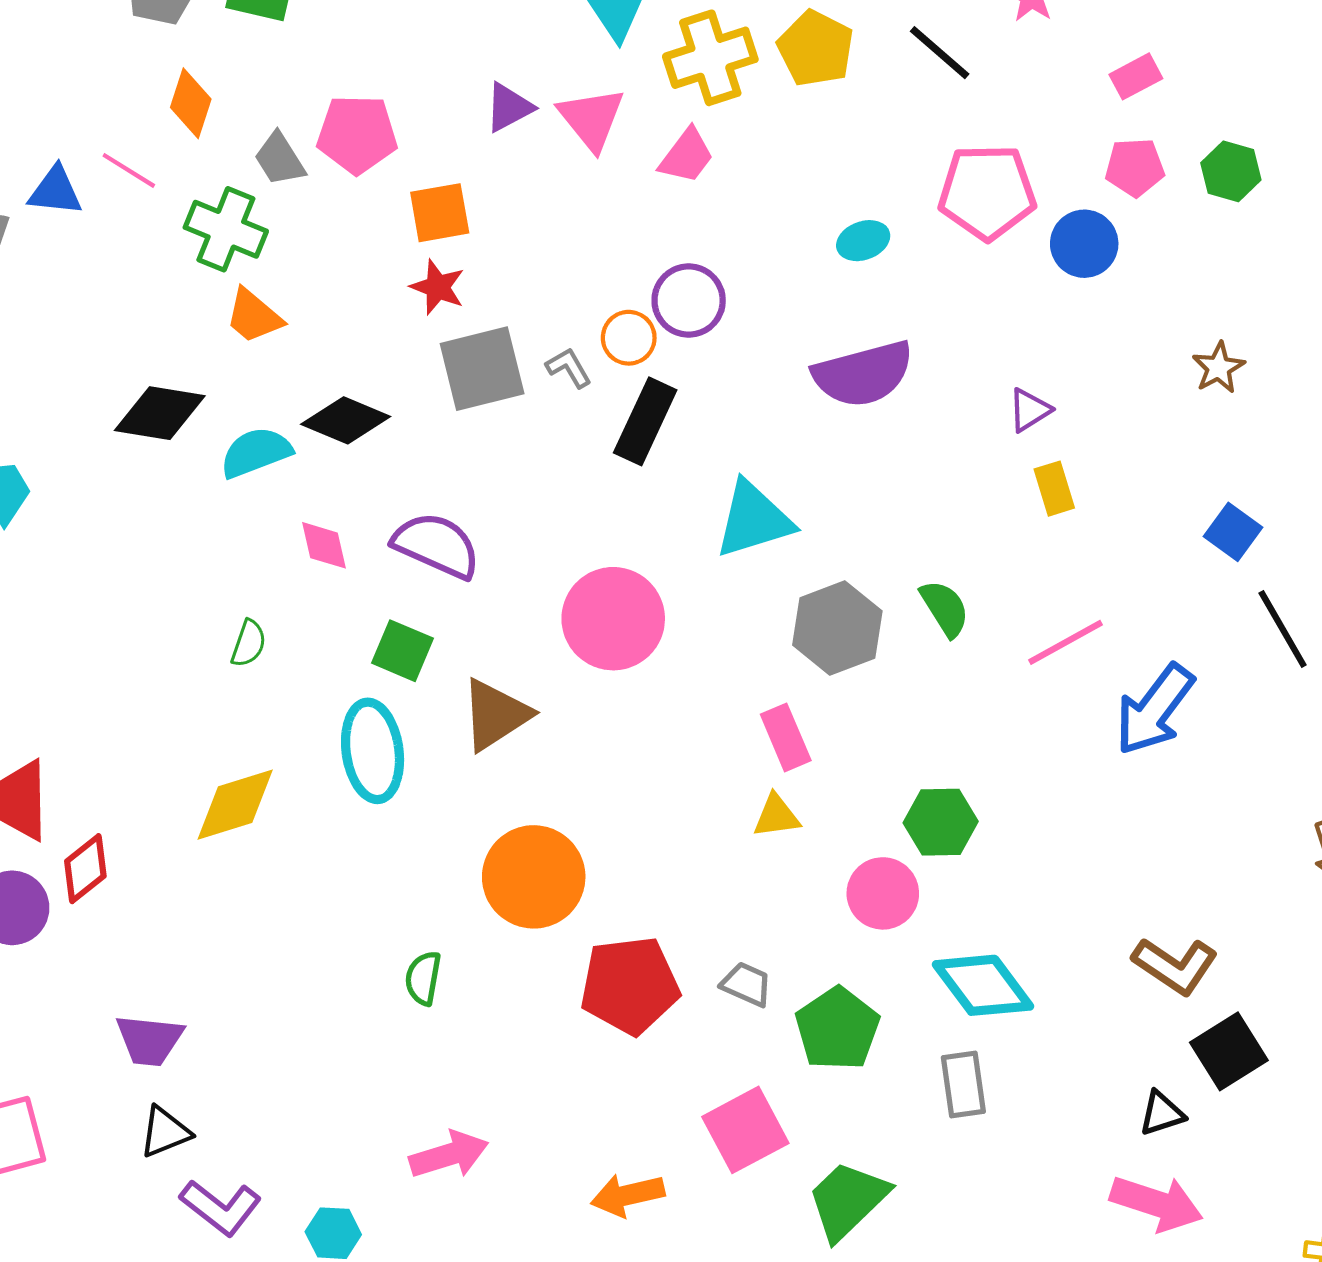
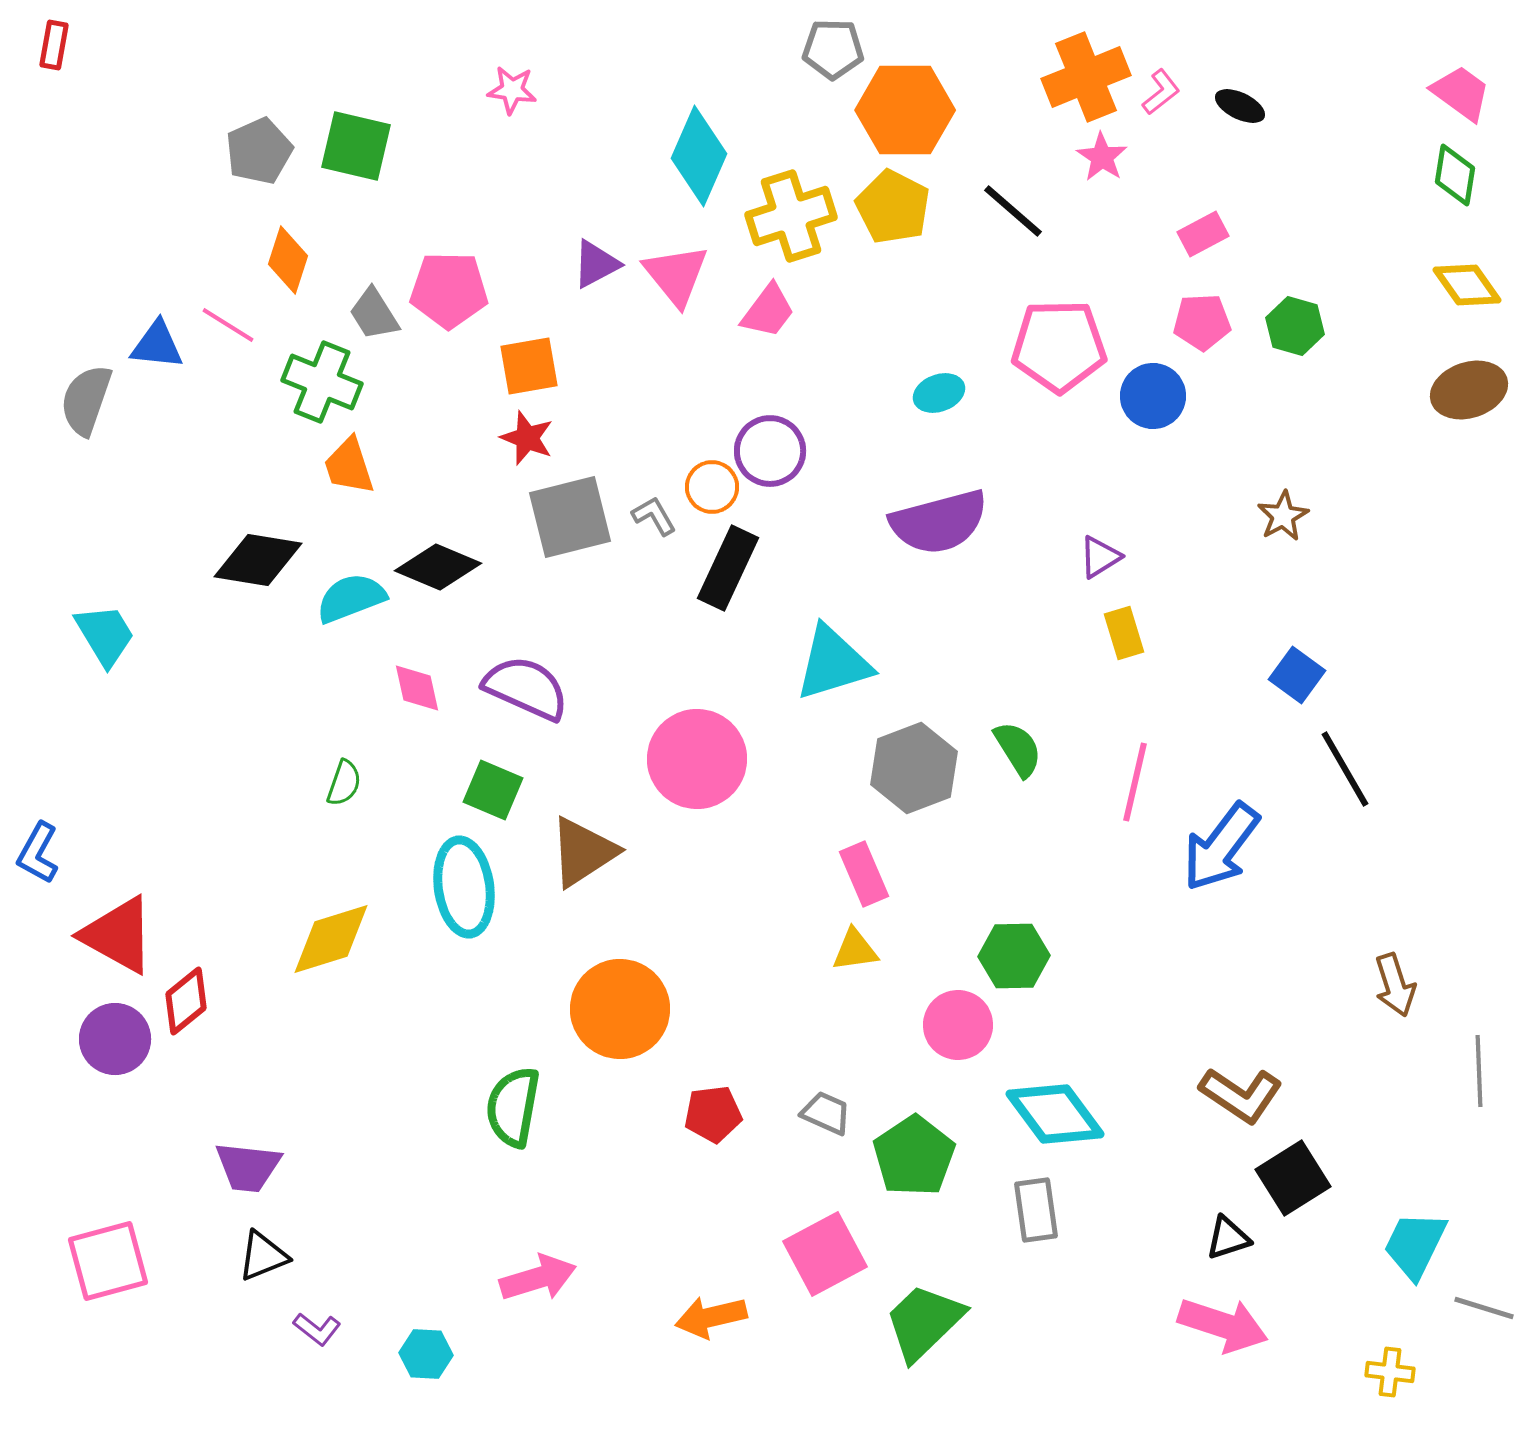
orange trapezoid: (254, 316) -> (349, 466), turned 32
pink line: (1066, 642) -> (1135, 782), turned -48
green semicircle: (423, 978) -> (513, 1107), size x1.5
red pentagon: (630, 985) -> (713, 1114), size x0.6
purple L-shape: (221, 1207) -> (317, 1329), size x0.6

